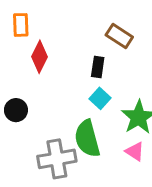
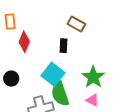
cyan square: (100, 98) -> (53, 74), moved, size x1.6

